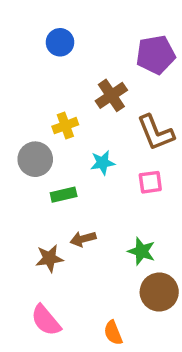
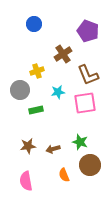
purple pentagon: (156, 55) -> (88, 31), turned 30
pink square: (150, 182) -> (85, 103), size x1.6
brown arrow: (83, 239) -> (53, 149), moved
pink semicircle: (46, 320) -> (26, 181), turned 30
orange semicircle: (113, 333) -> (64, 175), moved

